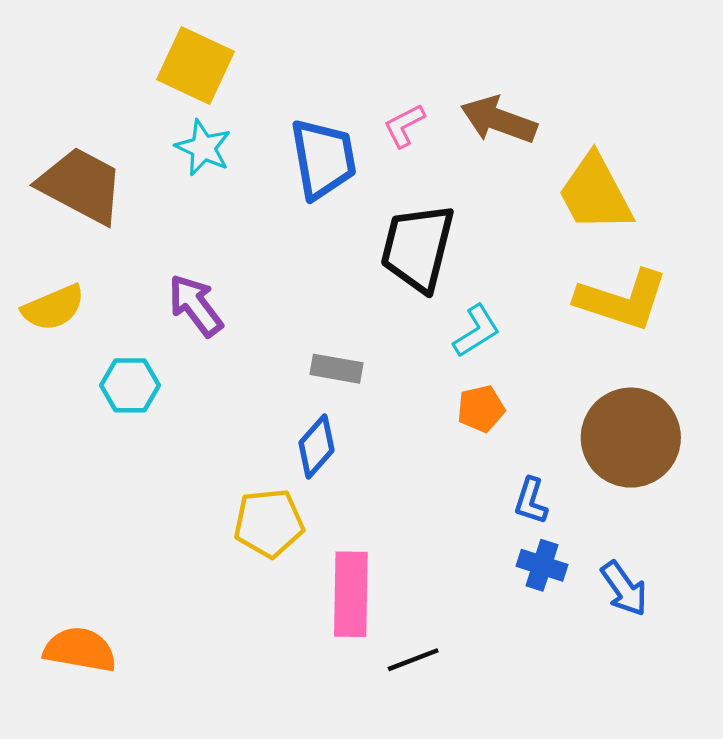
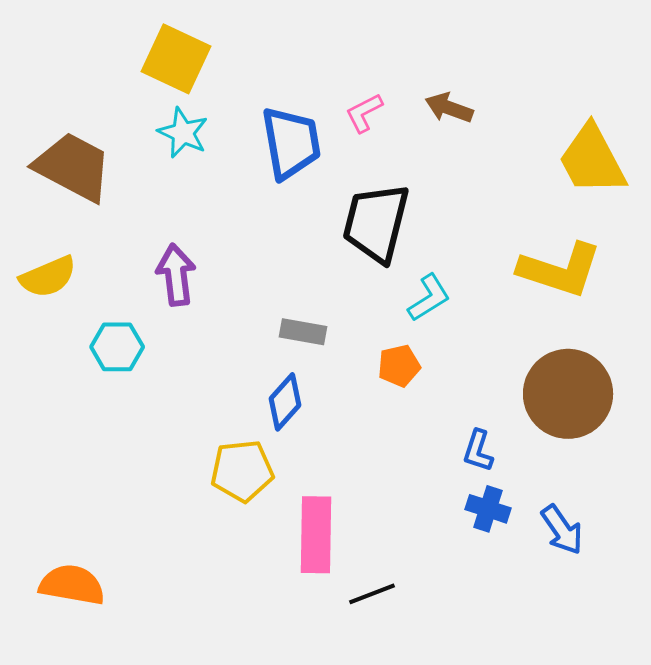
brown arrow: (499, 120) -> (449, 108), size x0.7
yellow trapezoid: (595, 193) -> (592, 160), moved
purple arrow: (195, 305) -> (176, 275), turned 30
orange pentagon: (481, 409) -> (399, 366), moved

